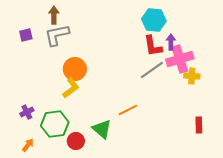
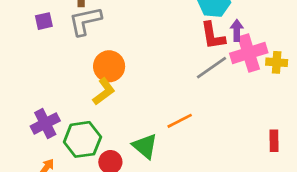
yellow cross: (192, 76) -> (277, 62), moved
purple cross: (27, 112) -> (45, 123), size x1.5

